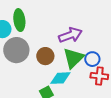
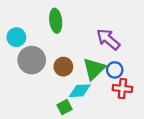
green ellipse: (19, 20) -> (56, 21), moved
purple arrow: (70, 35) -> (108, 39), moved, turned -120

